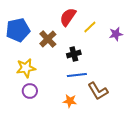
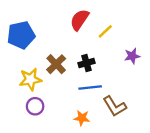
purple star: (116, 34) -> (132, 56), moved
brown cross: (48, 39) -> (56, 64), moved

